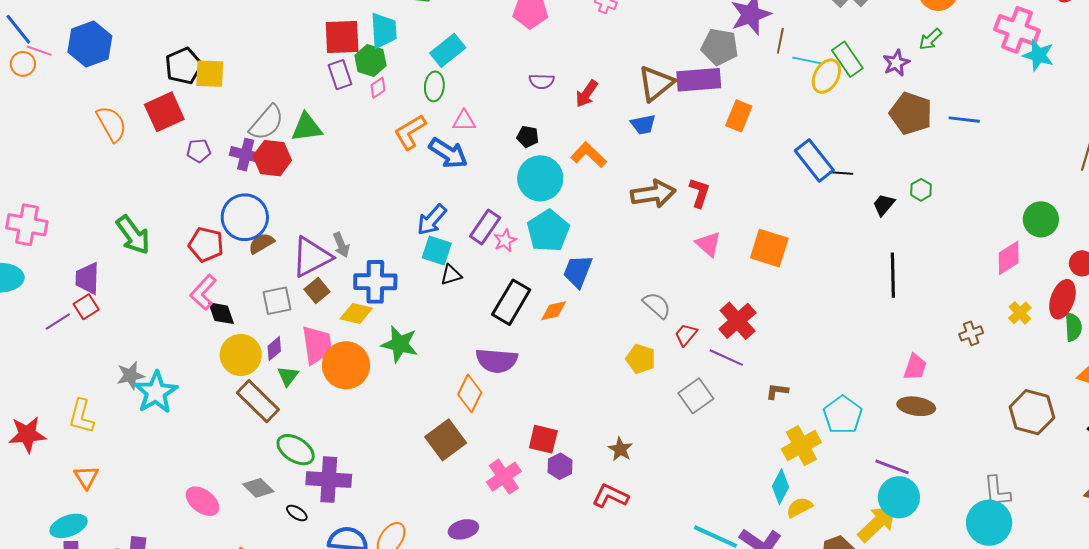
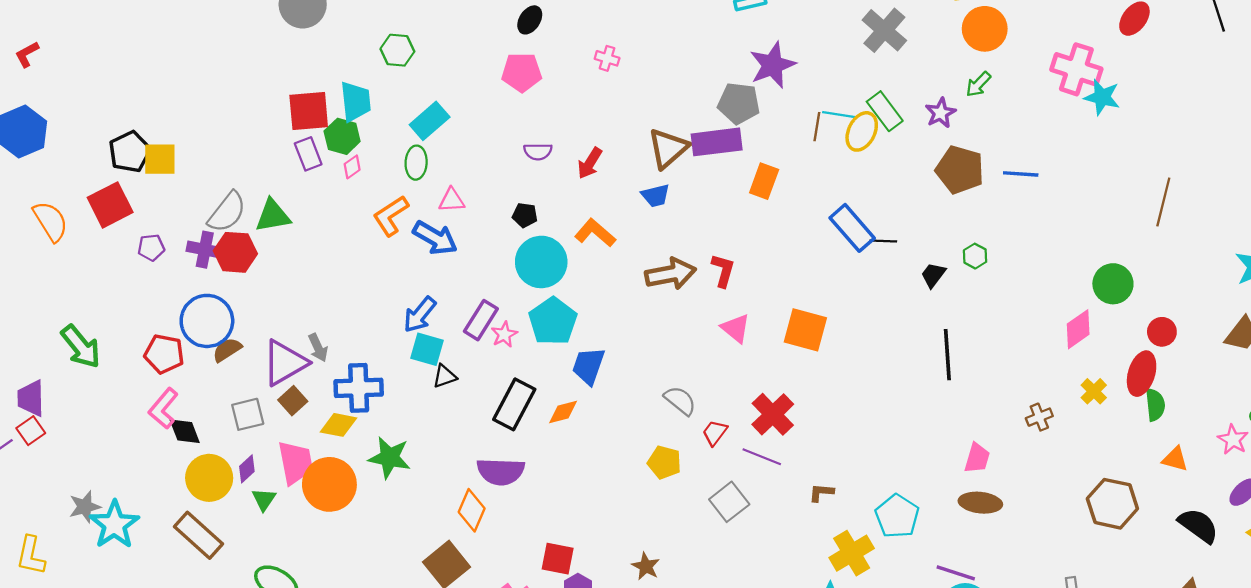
brown line: (780, 41) -> (817, 127), moved
brown rectangle: (258, 401) -> (198, 535), moved

